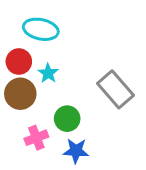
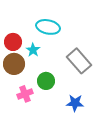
cyan ellipse: (41, 29) -> (48, 27), moved
blue star: (76, 151) -> (75, 103), moved

